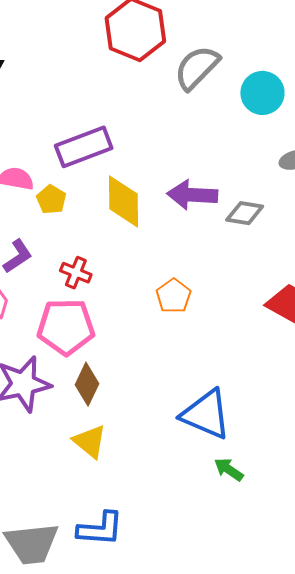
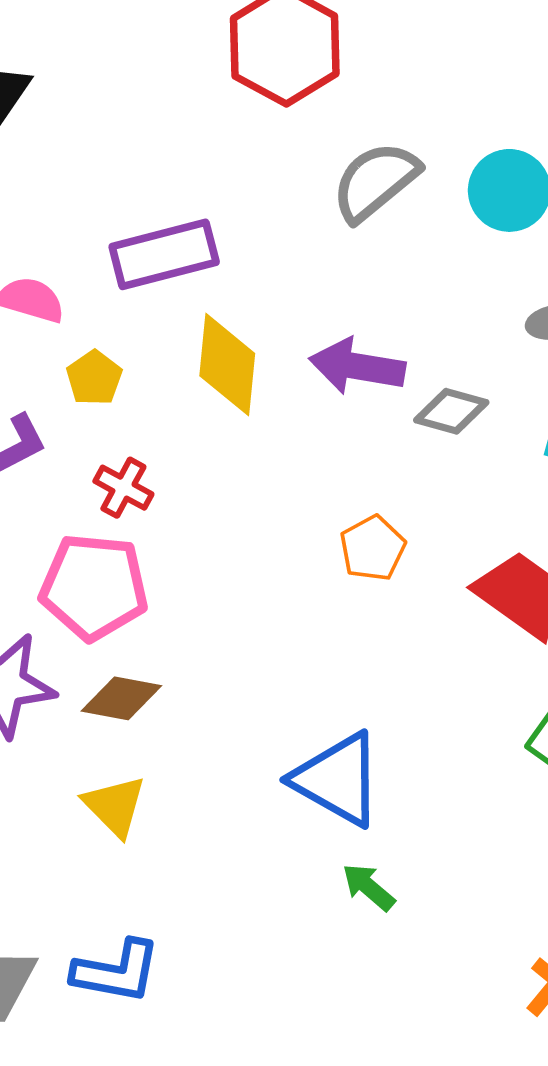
gray semicircle: (197, 68) -> (375, 181), moved
yellow pentagon: (51, 199) -> (94, 378), moved
orange pentagon: (174, 296) -> (373, 548), moved
brown diamond: (87, 384) -> (121, 698), turned 69

